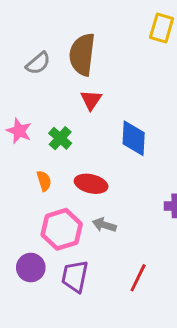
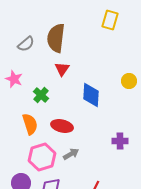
pink star: (19, 131) -> (14, 79), moved
orange semicircle: (44, 181) -> (30, 124), size x1.5
gray arrow: (104, 225) -> (71, 154), turned 133

